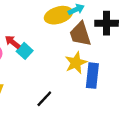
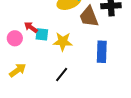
cyan square: (25, 51) -> (42, 34), turned -32
yellow star: (76, 63) -> (63, 42), moved, turned 30

